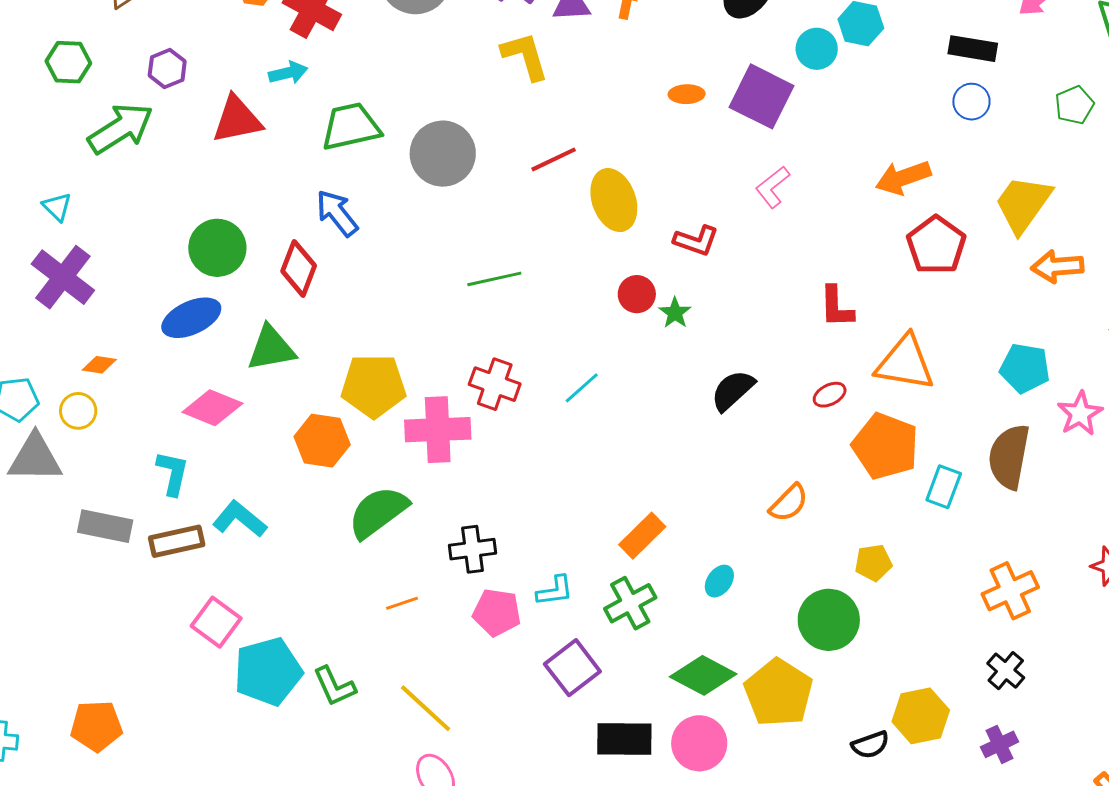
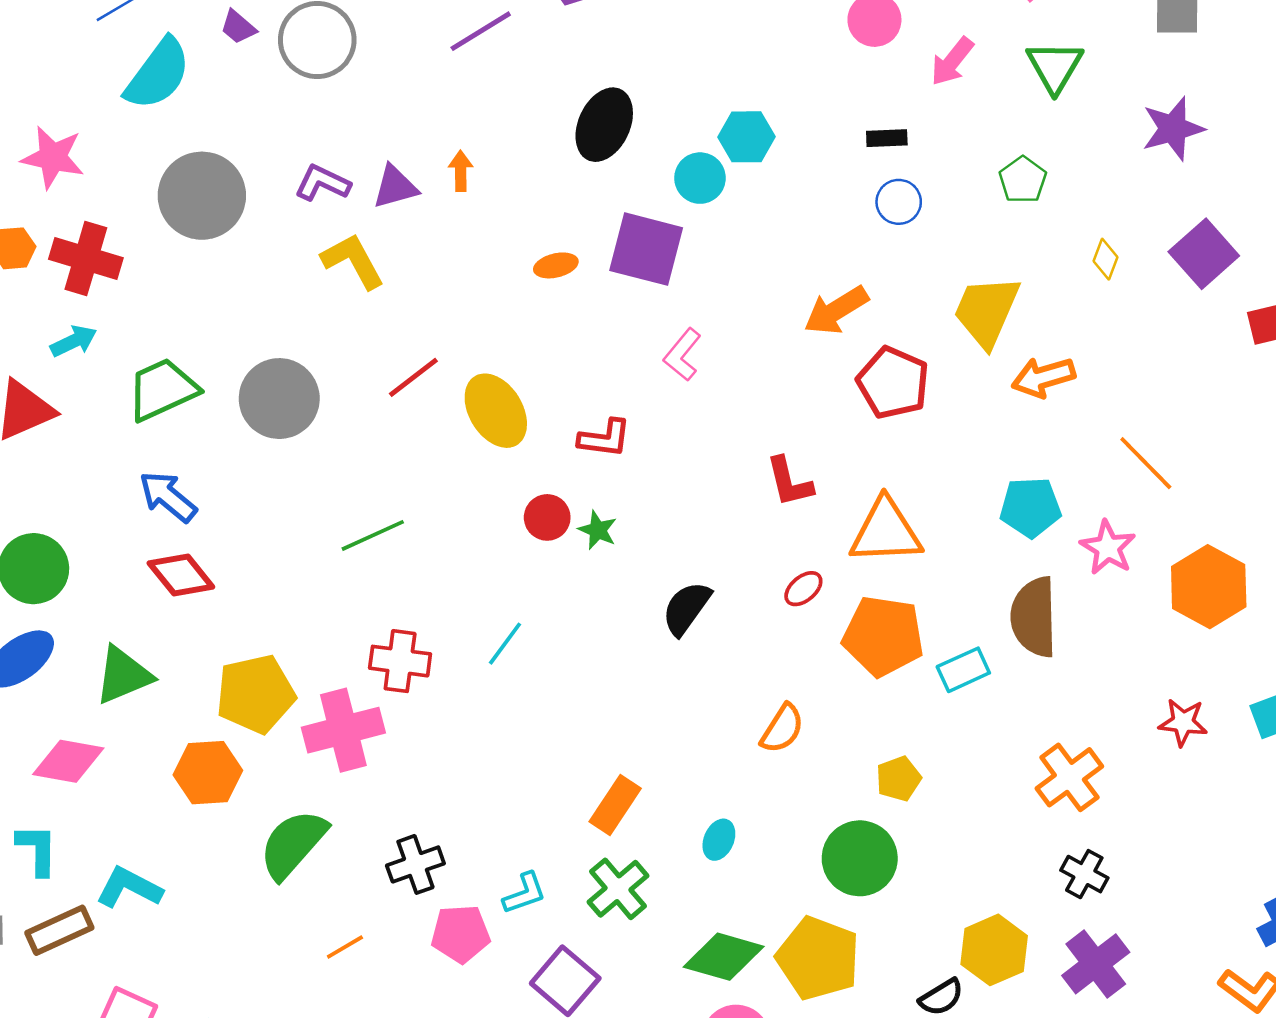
black rectangle: (973, 49) -> (887, 138), size x0.7
red diamond: (299, 268) -> (181, 575), moved, turned -48
cyan rectangle: (944, 487) -> (963, 670), turned 57
purple cross: (999, 744) -> (1096, 964), size x1.5

